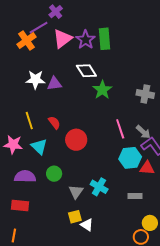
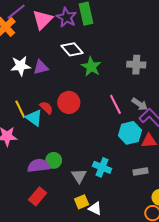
red circle: (76, 140) -> (69, 102), moved
cyan triangle: (39, 147) -> (34, 118), moved
purple semicircle: (25, 177) -> (39, 166), moved
red rectangle: (20, 206) -> (38, 196), moved, turned -48

